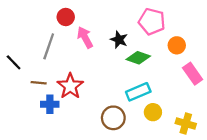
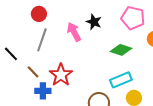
red circle: (66, 17) -> (39, 14), moved
black star: (119, 40) -> (94, 22), moved
brown line: (39, 83) -> (33, 72), turned 40

